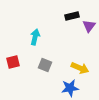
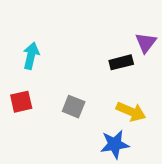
black rectangle: (72, 16) -> (121, 62), moved
cyan arrow: (35, 37) -> (31, 56), moved

